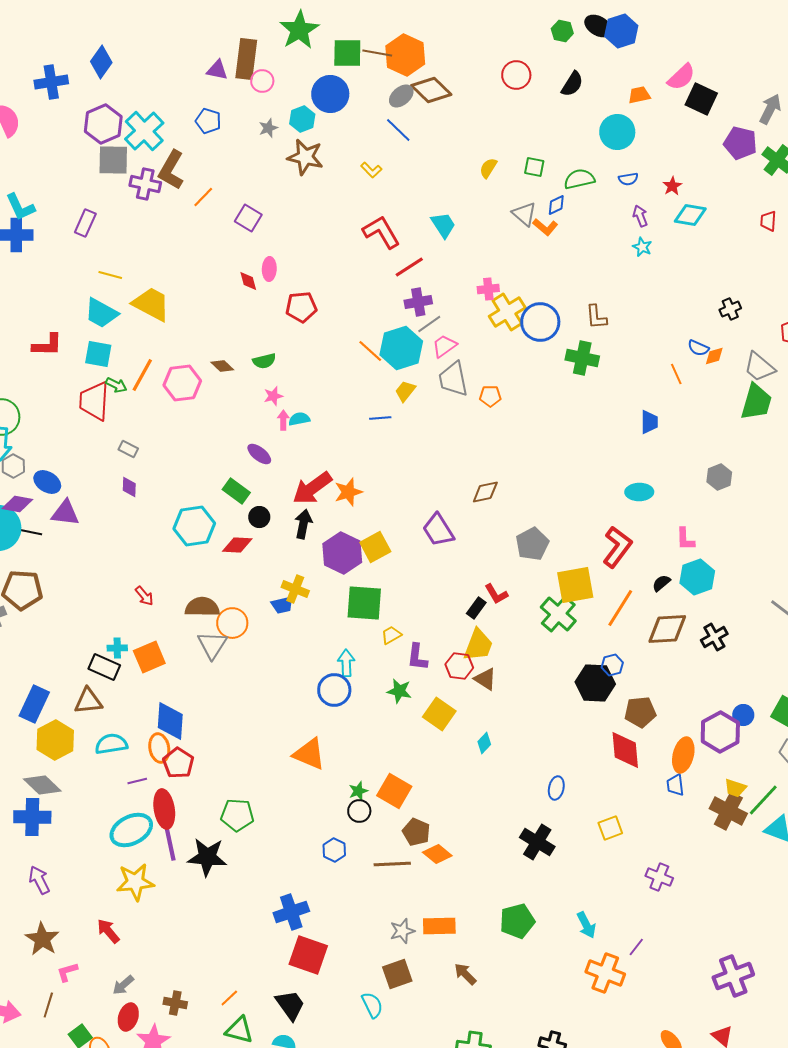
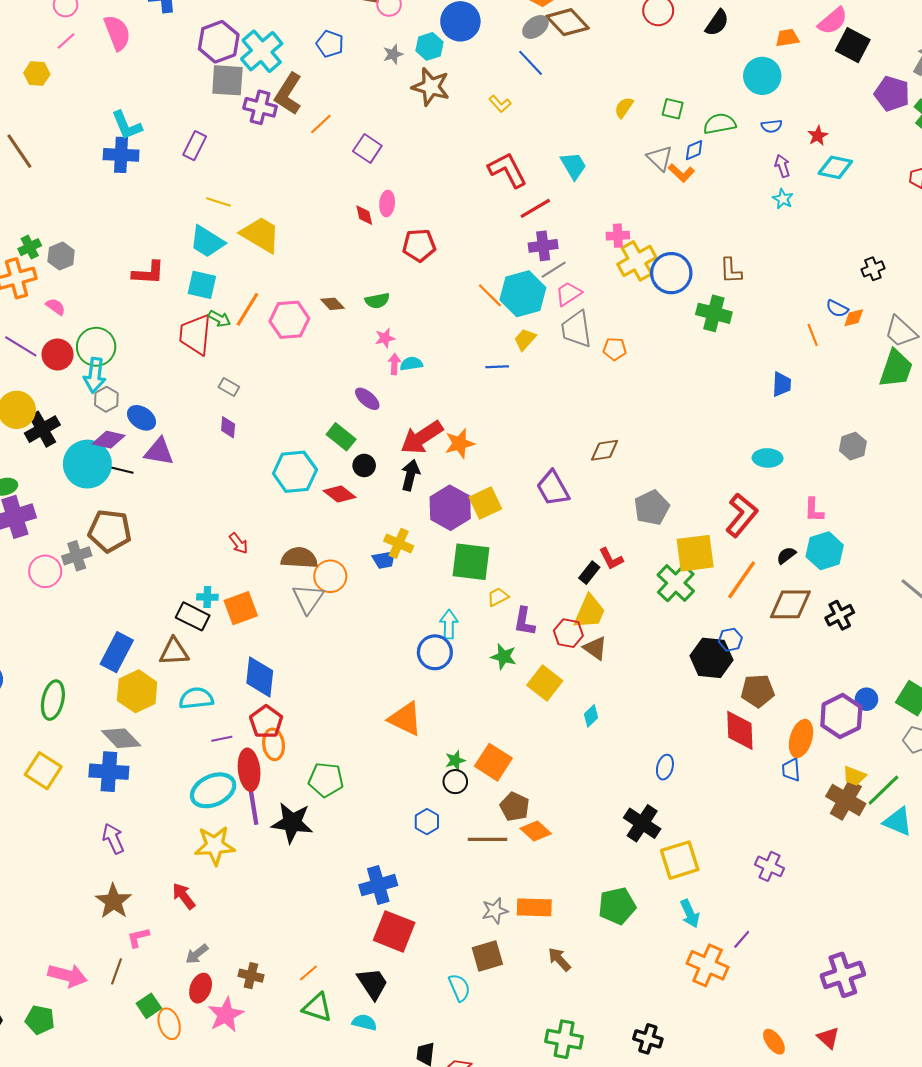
red diamond: (237, 545) -> (339, 494), turned 32
orange ellipse: (159, 748) -> (274, 744), moved
yellow square: (610, 828) -> (680, 860), moved, size x1.5

